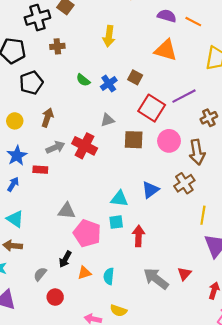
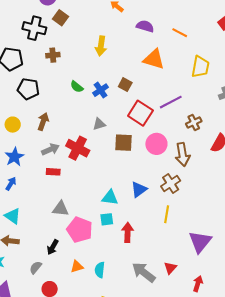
purple semicircle: (167, 16) -> (145, 26), moved
black cross: (37, 18) -> (34, 28), turned 30
black pentagon: (31, 83) -> (28, 89), turned 30
red rectangle: (40, 170) -> (53, 172), moved
yellow line: (203, 215) -> (167, 214), moved
black arrow: (65, 259) -> (53, 247), moved

